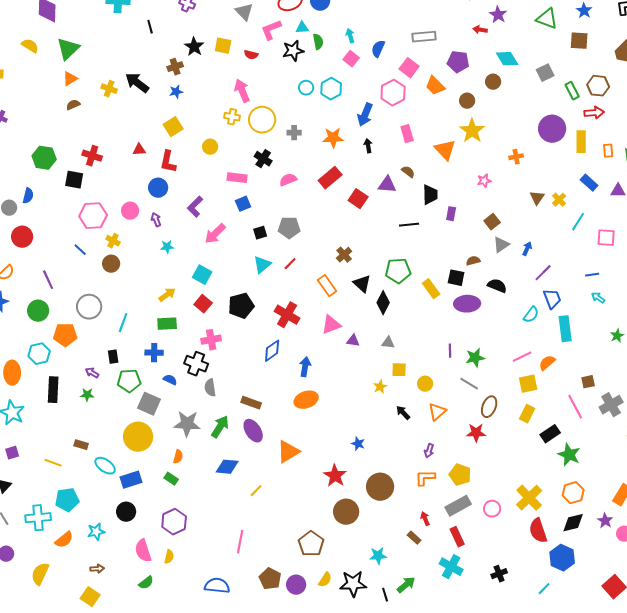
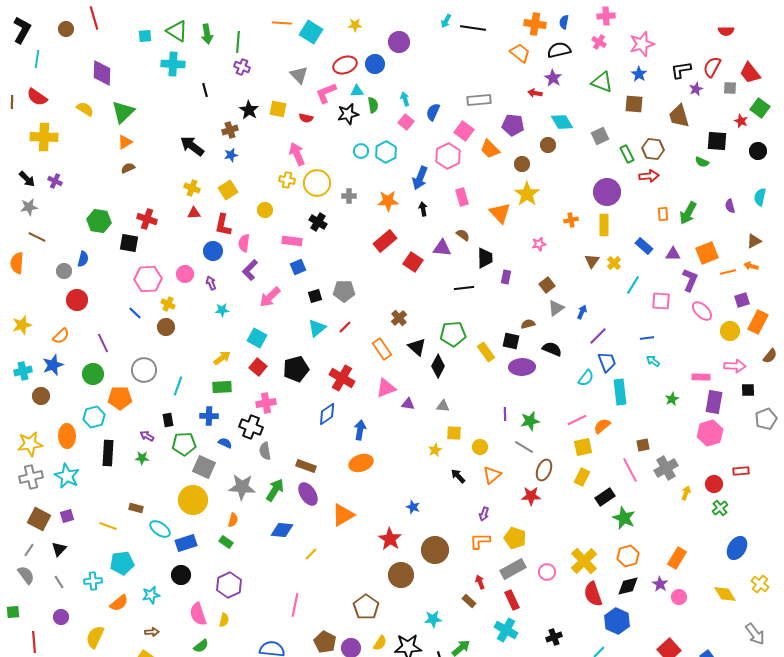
yellow cross: (109, 89) -> (192, 188), moved
yellow rectangle: (581, 142) -> (604, 225), moved
pink semicircle: (288, 180) -> (244, 243), moved, turned -60
cyan cross: (38, 518) -> (93, 581), size x0.7

